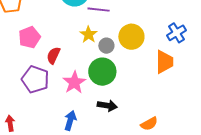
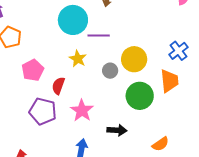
yellow star: (88, 35) -> (78, 59), moved
green circle: (102, 72) -> (140, 96), moved

